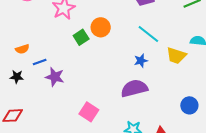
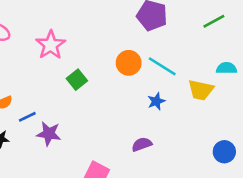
orange circle: (101, 27) -> (129, 63), moved
purple semicircle: (134, 88) -> (142, 144), moved, size x0.6

